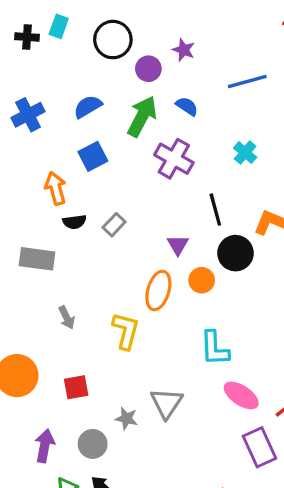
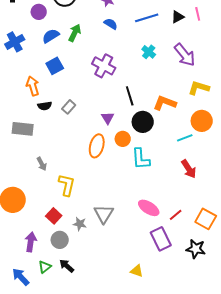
purple circle: (148, 69) -> (39, 12), moved
blue semicircle: (187, 106) -> (111, 24), moved
green arrow: (142, 116) -> (75, 33), moved, size x0.7
cyan cross: (245, 153) -> (149, 52), moved
yellow L-shape: (126, 331) -> (67, 185), moved
cyan L-shape: (214, 348) -> (141, 159), moved
red square: (76, 387) -> (54, 216), moved, turned -35

